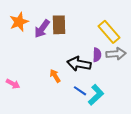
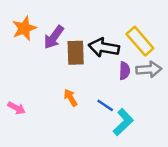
brown rectangle: (59, 25) -> (76, 53), moved
black arrow: (79, 64) -> (104, 48), moved
blue line: (80, 91) -> (105, 105), moved

